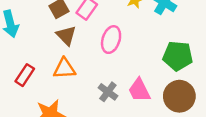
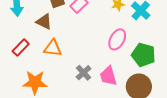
brown triangle: (66, 35) -> (44, 22), moved, turned -30
pink ellipse: (111, 40) -> (117, 39), moved

